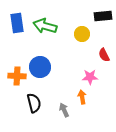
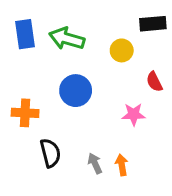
blue circle: (40, 67) -> (76, 91), moved
orange arrow: (82, 97) -> (122, 165), moved

